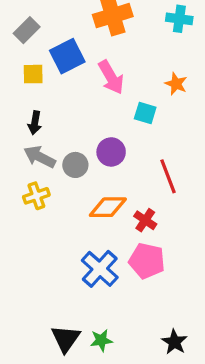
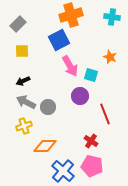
blue square: (67, 56) -> (59, 40), moved
pink arrow: (111, 77) -> (70, 66), moved
black arrow: (35, 123) -> (23, 81), turned 56
purple circle: (111, 152) -> (80, 96), moved
orange diamond: (108, 207) -> (45, 146), moved

